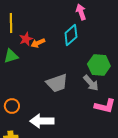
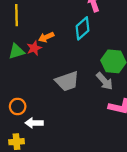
red star: (26, 39) -> (34, 48), moved
white arrow: (42, 121) -> (34, 123), moved, size x0.7

